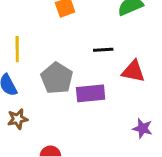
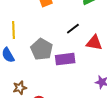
black line: (103, 50) -> (73, 29), turned -32
brown star: (18, 119) -> (20, 88), moved

